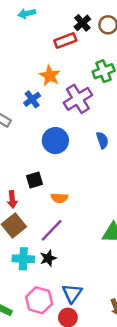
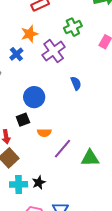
orange star: (50, 76) -> (29, 34), turned 30
blue circle: (55, 141) -> (34, 97), moved
purple line: (52, 230) -> (62, 149), moved

